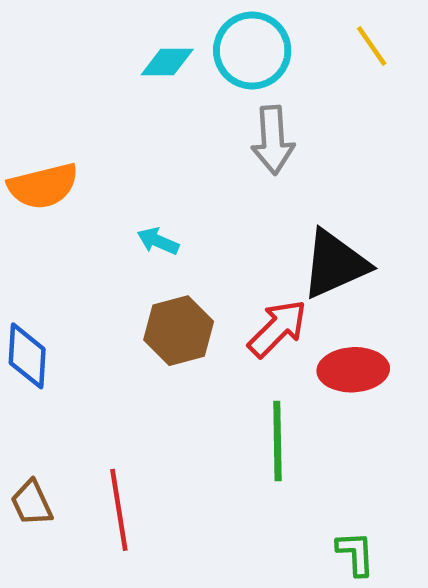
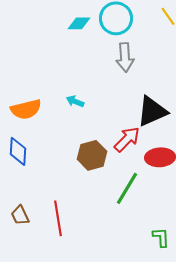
orange semicircle: (43, 186) -> (26, 109), moved
brown hexagon: (179, 331) -> (92, 155), moved
green line: (277, 441) -> (127, 188), turned 32

